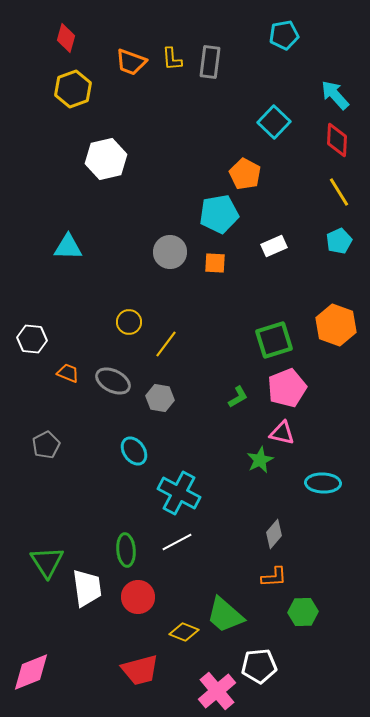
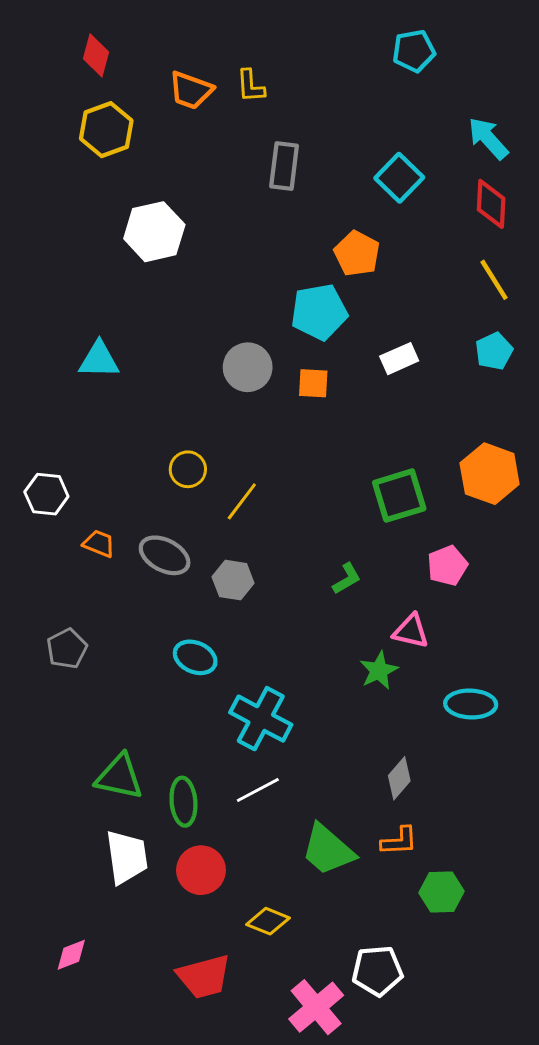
gray rectangle: (210, 62) -> (284, 166), moved
pink pentagon: (287, 388) -> (447, 566), moved, size x0.7
cyan ellipse: (134, 451) -> (195, 657), turned -32
green triangle: (47, 562) -> (119, 777), moved, turned -45
green trapezoid: (225, 615) -> (328, 850), moved
pink diamond: (31, 672) -> (71, 955), moved, size x0.6

